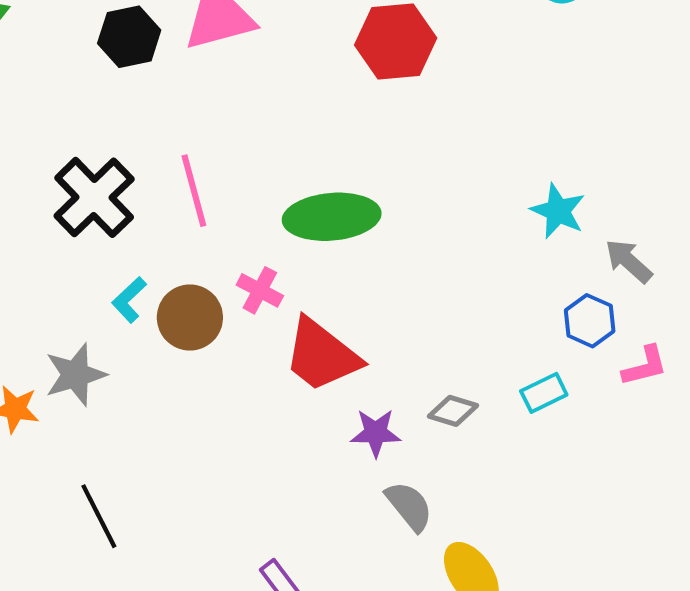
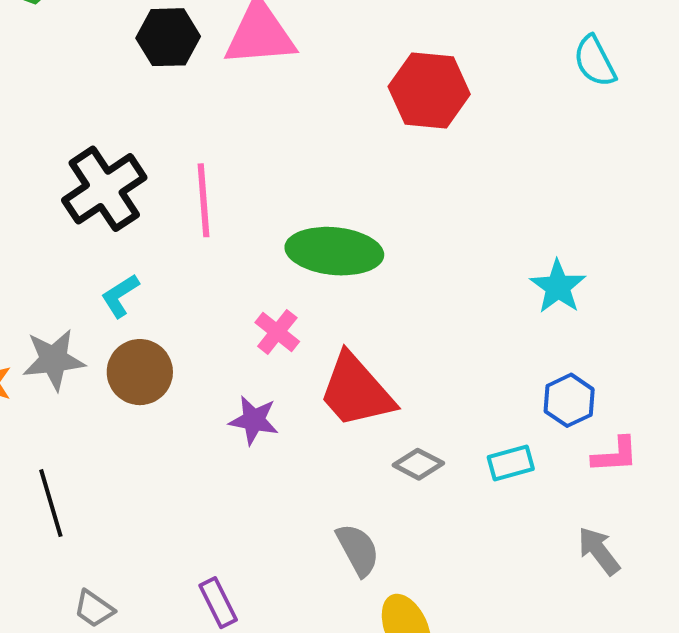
gray arrow: (629, 261) -> (599, 551), moved
pink cross: (260, 290) -> (277, 332), moved
brown circle: (190, 318) -> (140, 372), moved
red trapezoid: (322, 355) -> (356, 391), moved
purple star: (376, 433) -> (254, 420), moved

